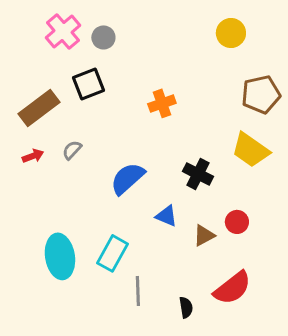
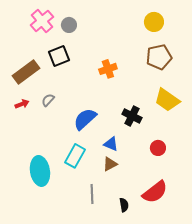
brown pentagon: (261, 94) -> (159, 57), moved
brown triangle: (204, 235) -> (110, 164), moved
cyan rectangle: (112, 253) -> (75, 156), moved

